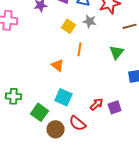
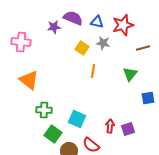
orange triangle: (58, 65) -> (29, 80), moved, size x1.5
green cross: (14, 96) -> (44, 110), moved
red arrow: (97, 104) -> (110, 126), turned -40

